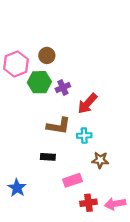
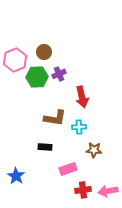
purple cross: (63, 88) -> (59, 74), moved
red arrow: (87, 104) -> (82, 97), turned -55

